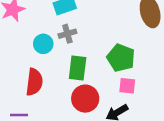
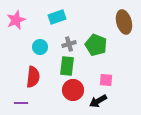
gray cross: (67, 34) -> (69, 44), moved
green pentagon: (121, 58) -> (96, 45), moved

